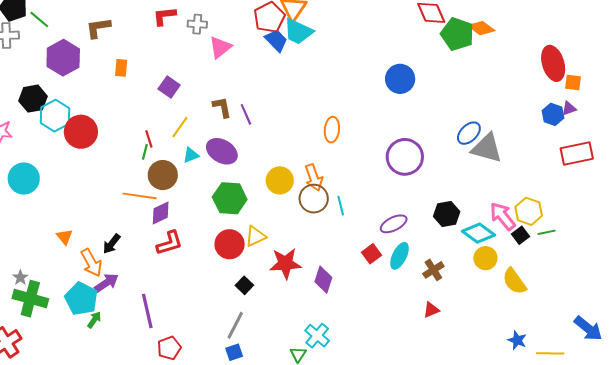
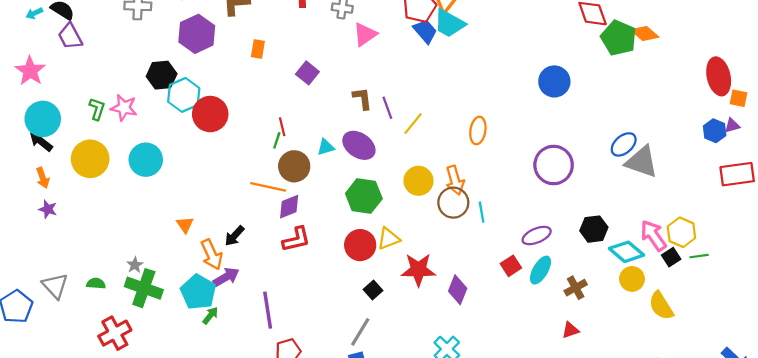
yellow line: (180, 127) -> (413, 124), moved

